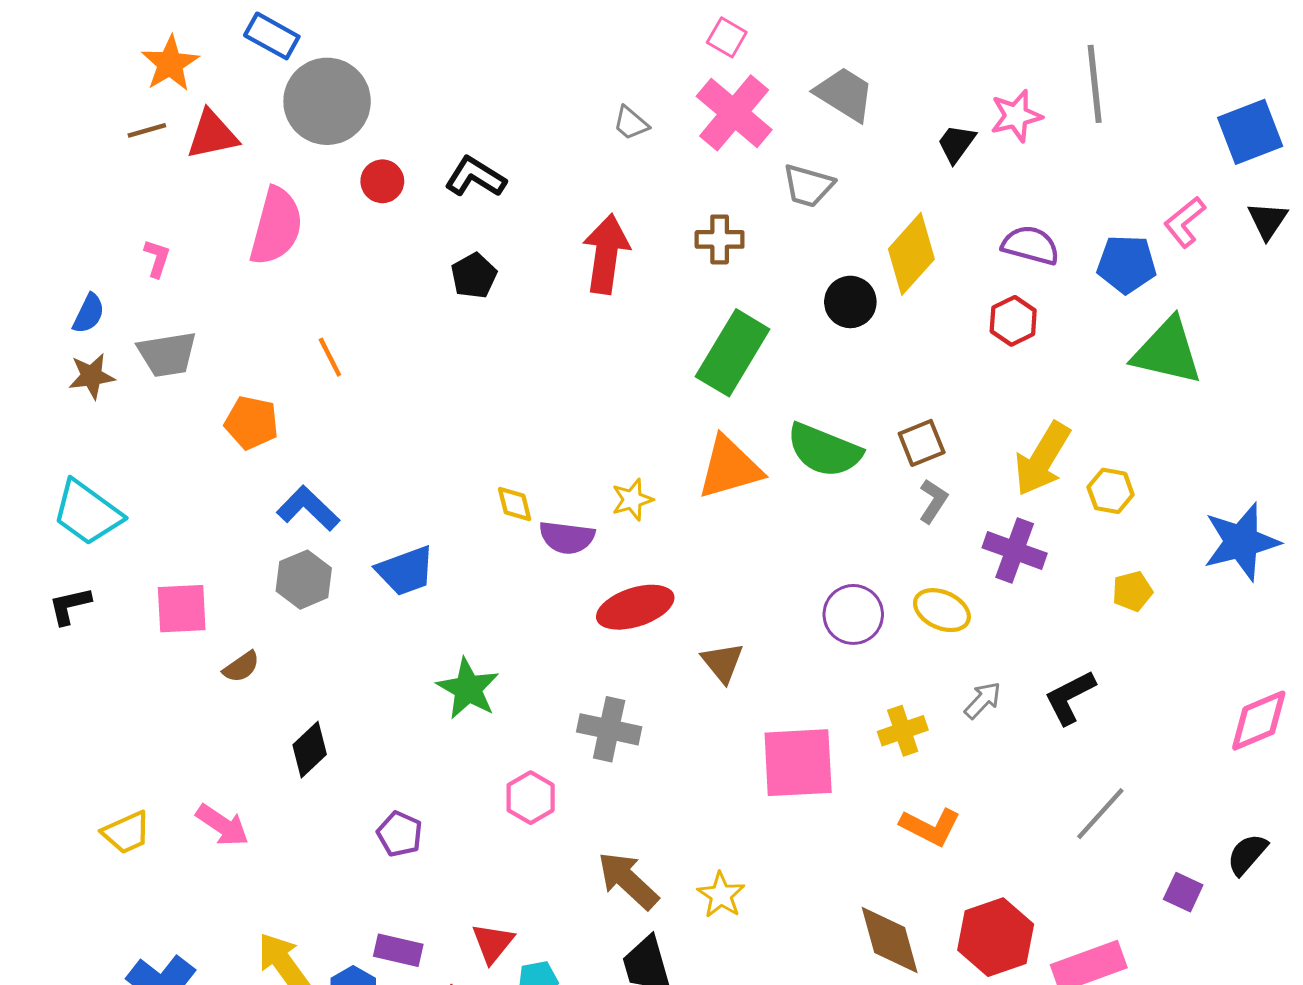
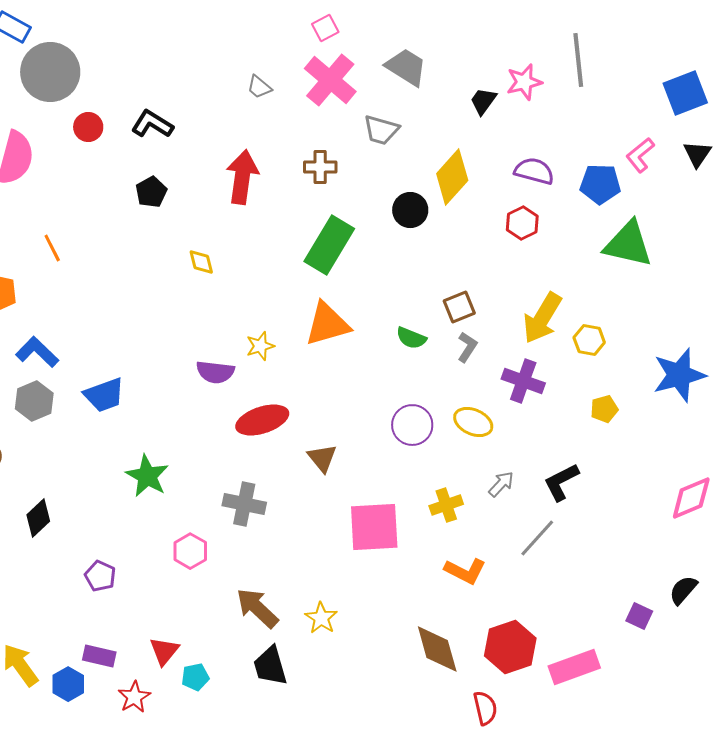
pink square: (727, 37) -> (325, 28), turned 32
green semicircle: (824, 450) -> (411, 338), moved, size x0.6
yellow diamond: (515, 504) -> (201, 262), moved
gray line: (1100, 814) -> (537, 538), moved

